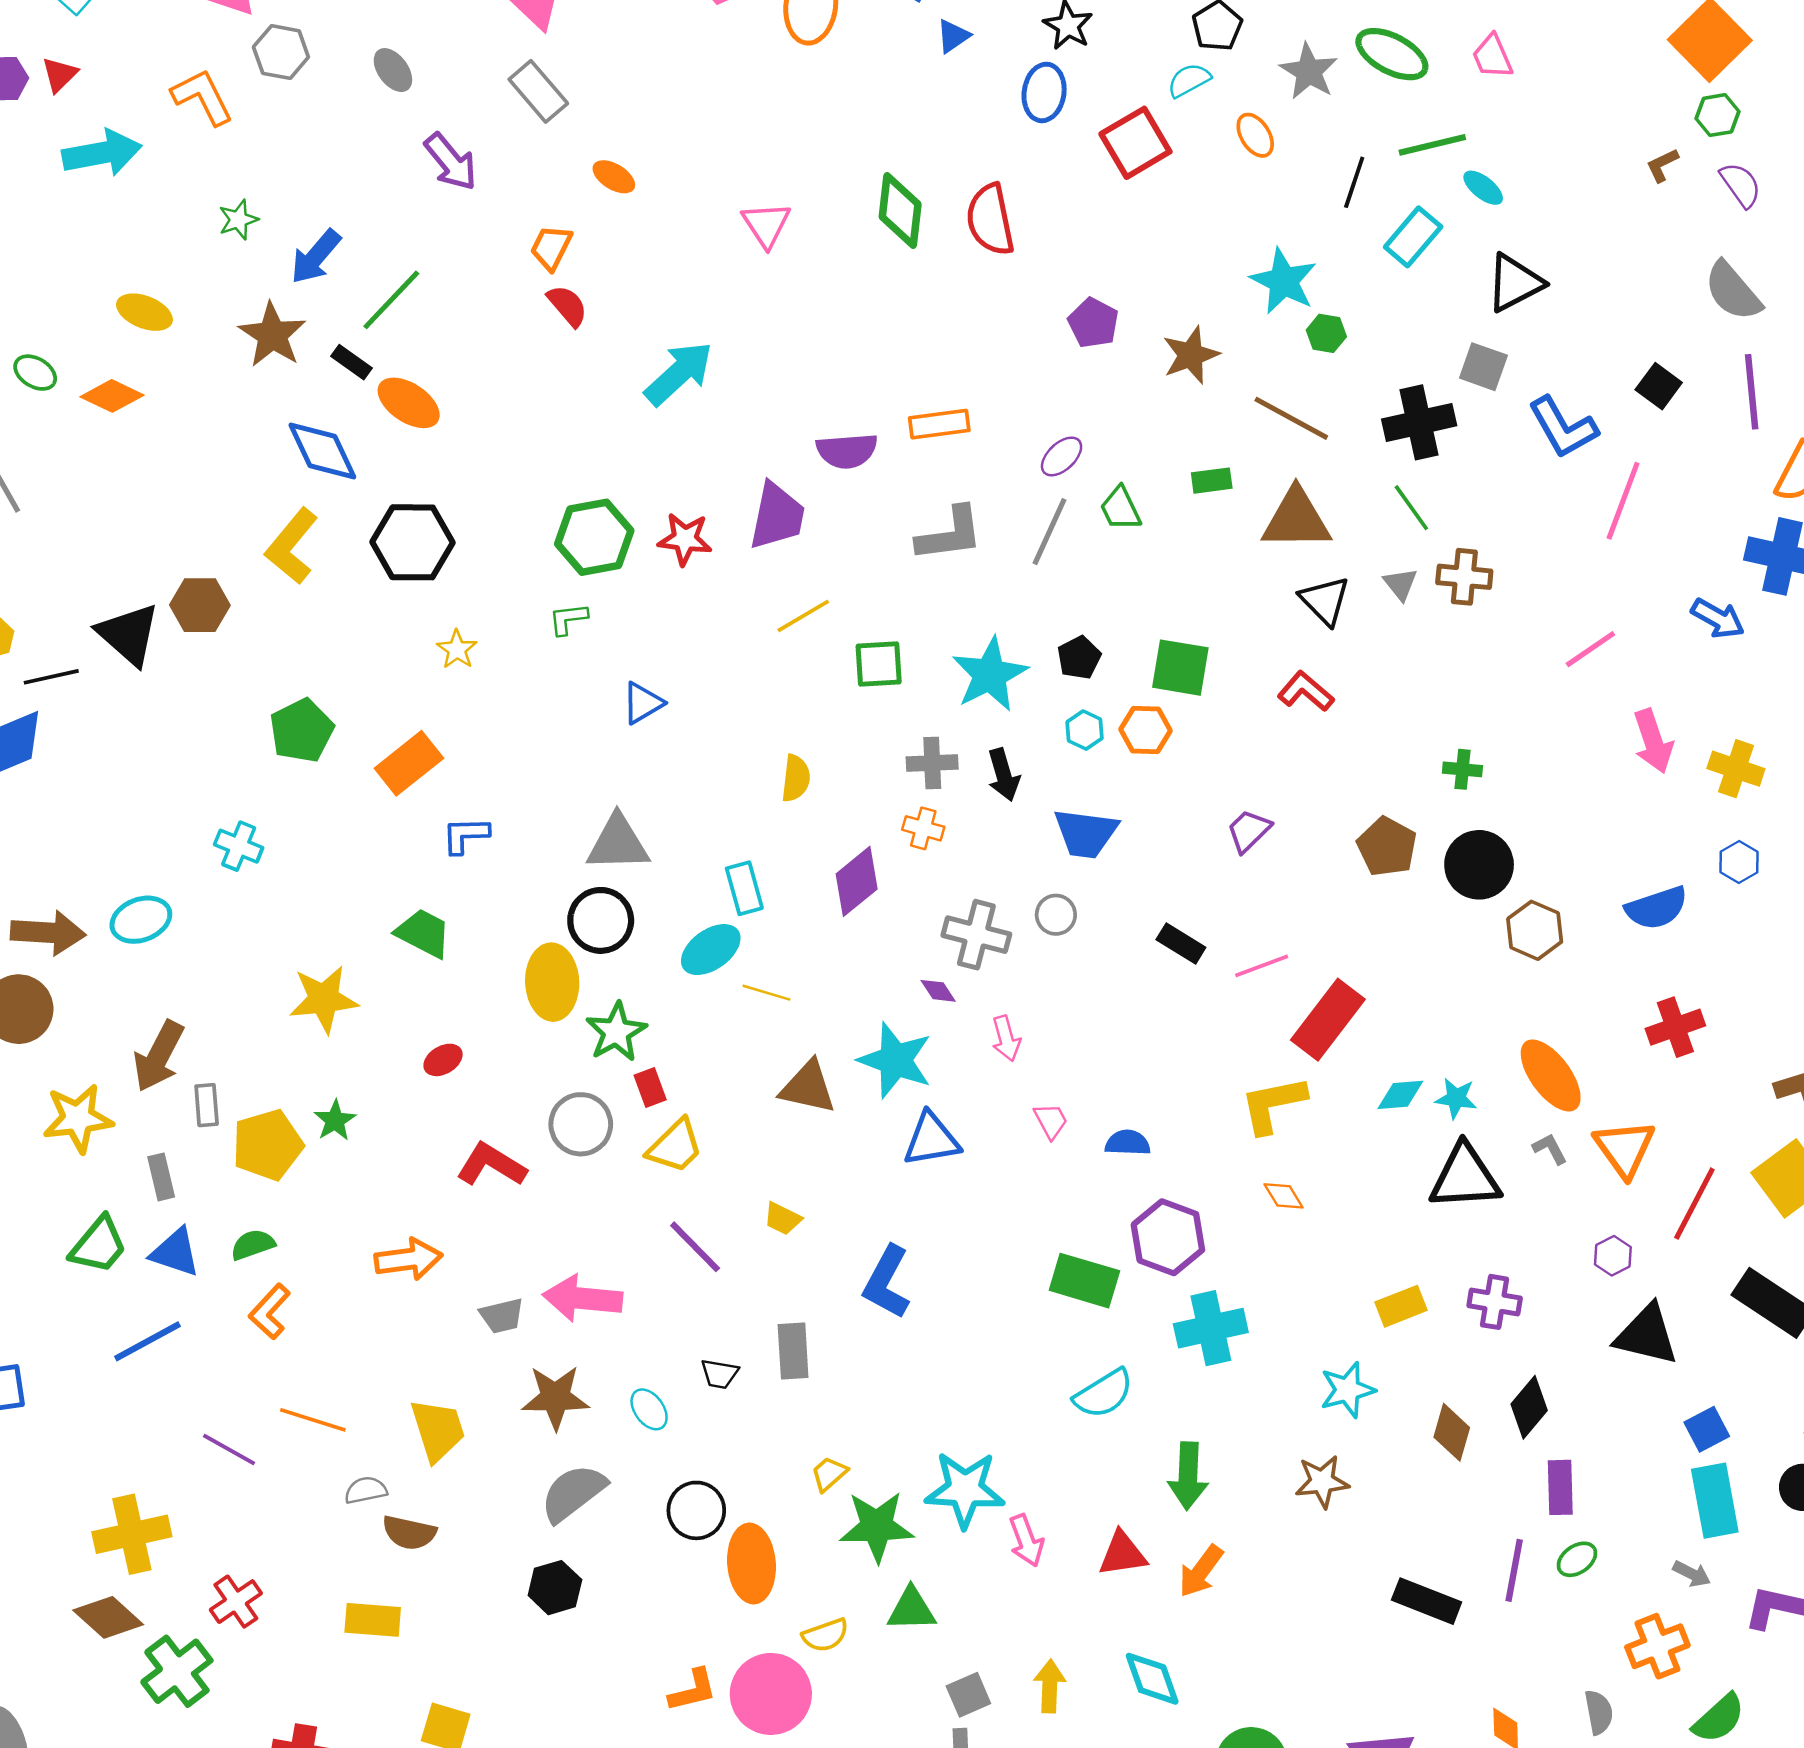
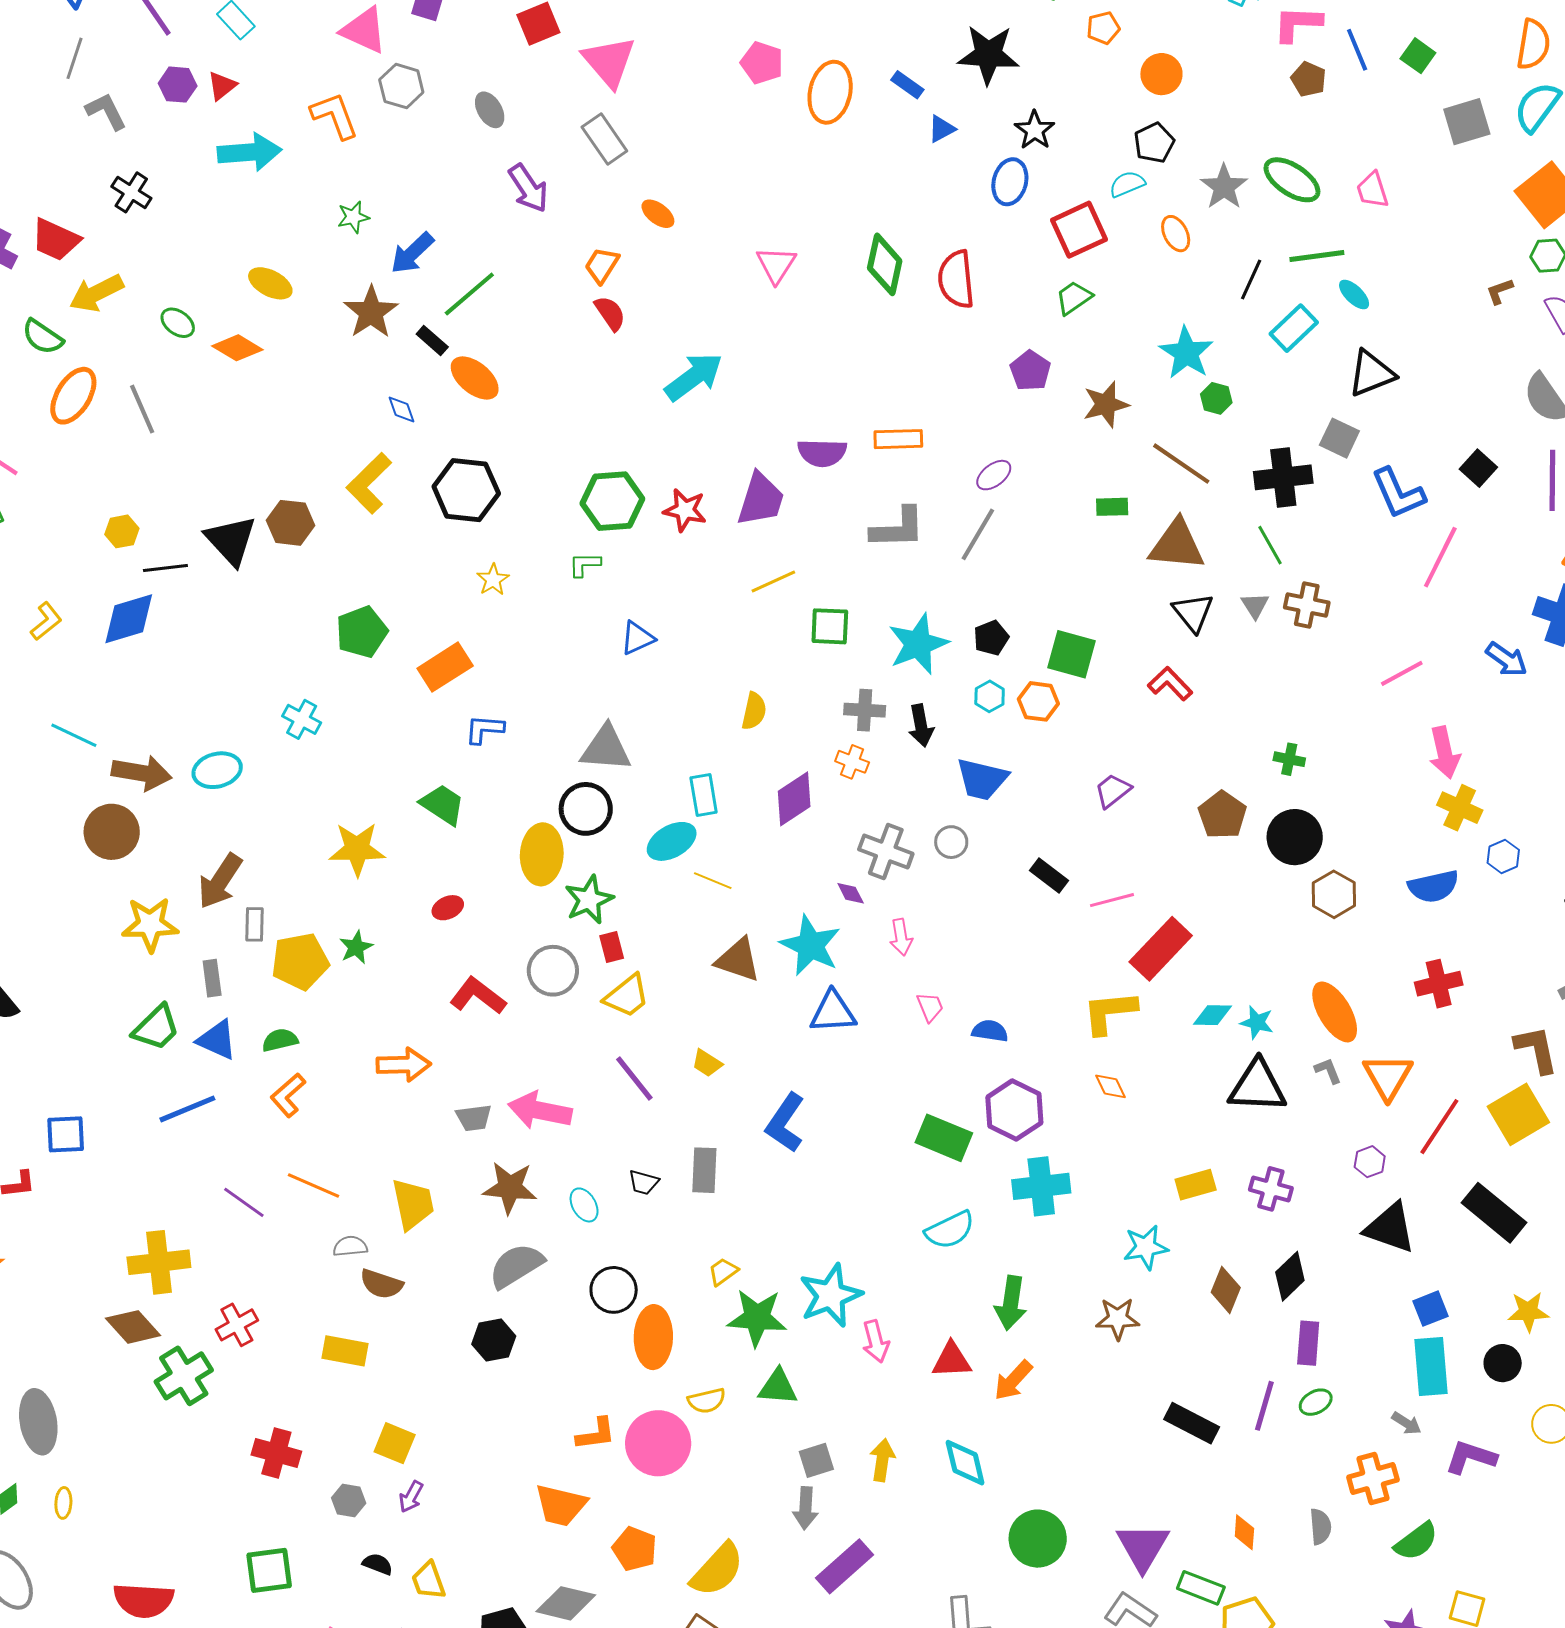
blue diamond: (322, 451) -> (402, 409), size x0.5
green trapezoid: (1121, 509) -> (1074, 298), moved, turned 75
yellow cross: (1736, 769) -> (1460, 808), moved
cyan star: (965, 1490) -> (831, 1295), turned -30

